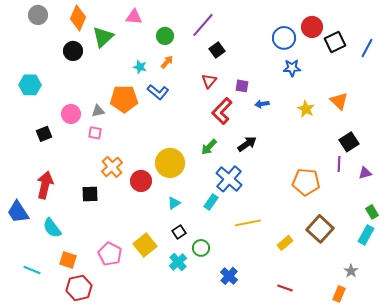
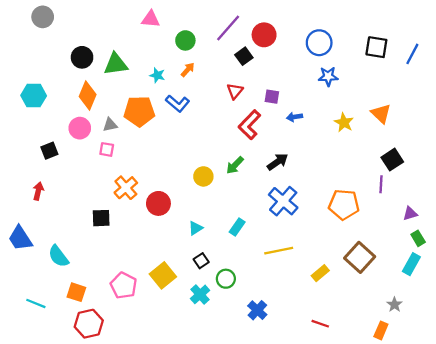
orange diamond: (78, 18) -> (88, 96), moved
red circle: (312, 27) -> (264, 35), moved
green triangle: (103, 37) -> (116, 64), moved, turned 35
black square: (335, 42) -> (376, 47), turned 35
yellow circle: (170, 163) -> (203, 176), moved, size x0.6
purple triangle: (365, 173) -> (410, 214), moved
blue cross: (229, 179) -> (283, 201), moved
red arrow: (45, 185) -> (38, 191), moved, size x0.6

